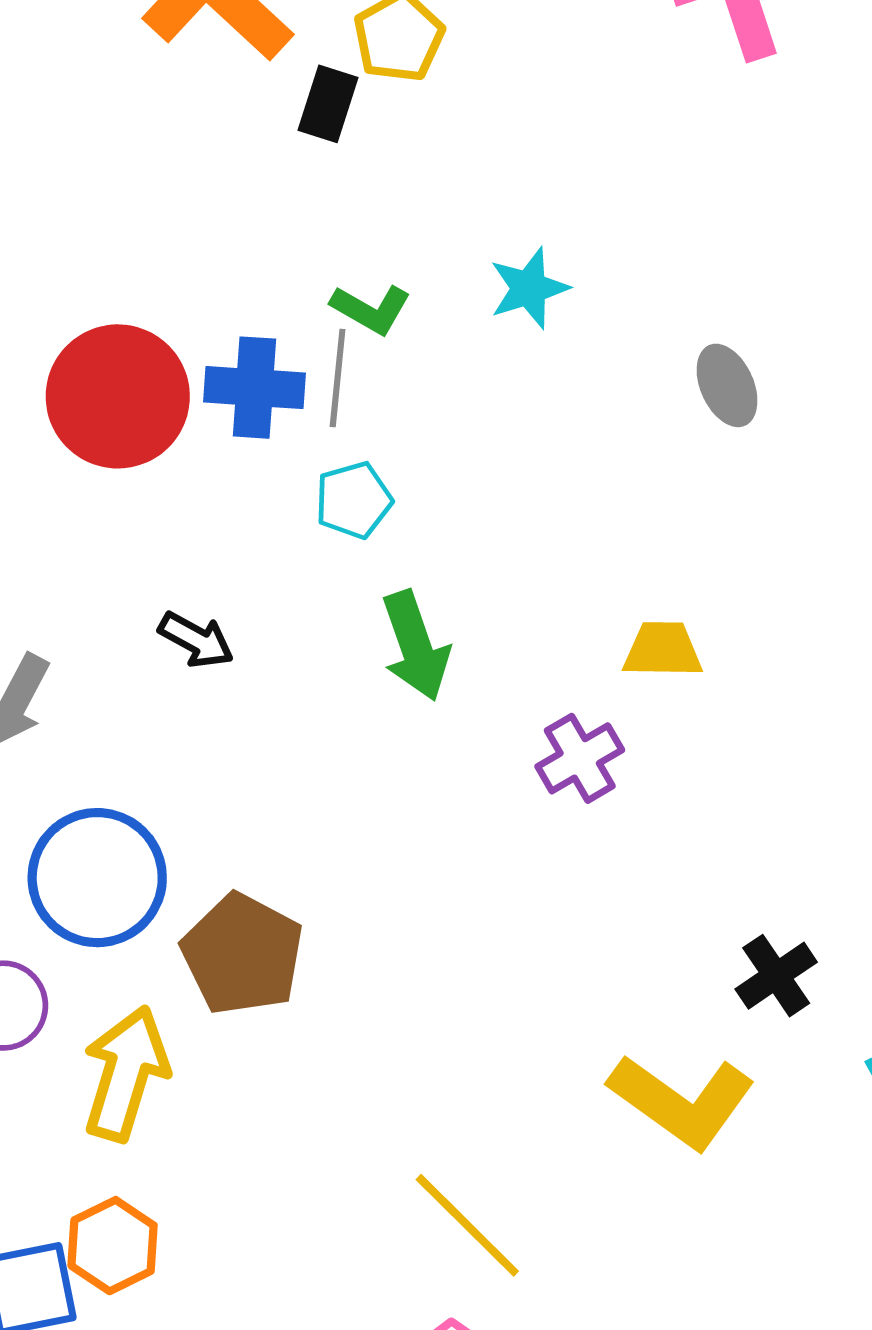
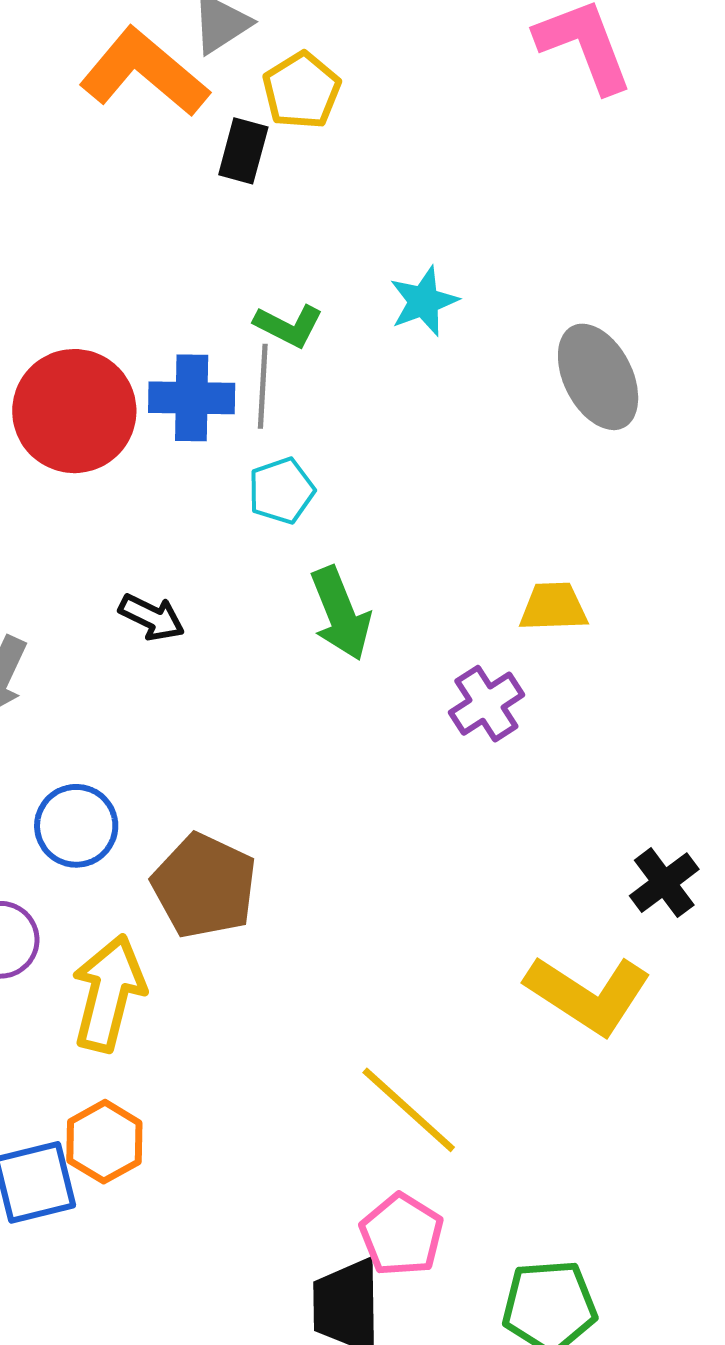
gray ellipse: (727, 385) -> (598, 377), size x1.5
blue circle: (97, 878) -> (76, 826), size x0.7

